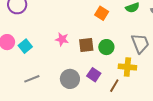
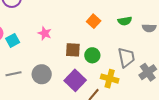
pink star: (62, 39) -> (45, 33), moved
purple square: (94, 75) -> (75, 80), size x1.5
gray circle: (70, 79) -> (42, 74), moved

